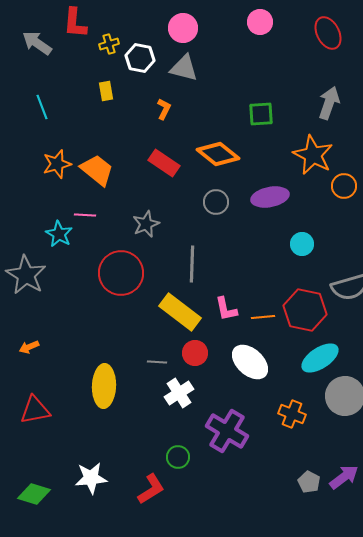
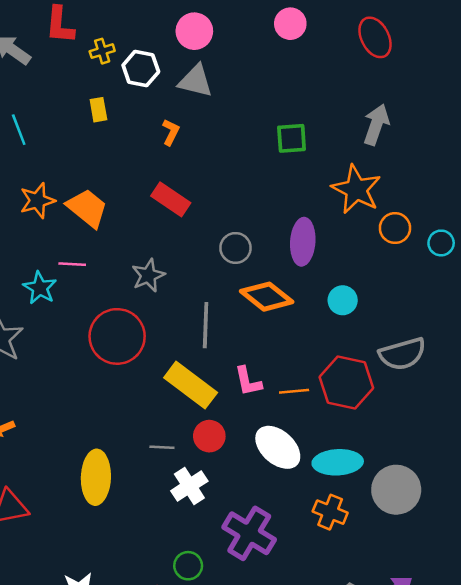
orange diamond: (218, 154) -> (267, 297), moved
purple ellipse: (270, 197) -> (303, 242), turned -75
cyan ellipse: (320, 358) -> (338, 462), moved, turned 30

